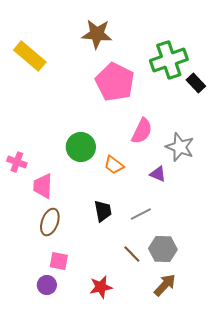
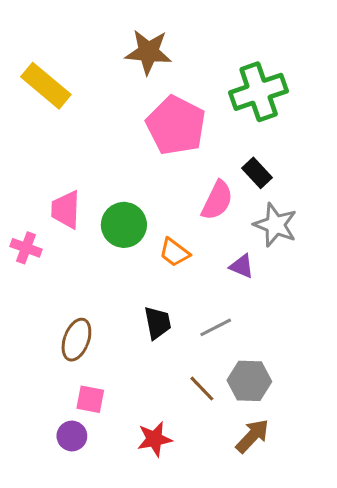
black rectangle: (196, 83) -> (257, 173), moved
pink trapezoid: (43, 186) -> (66, 210), moved

